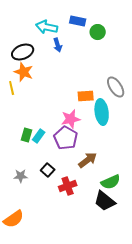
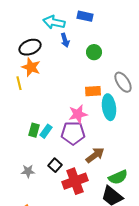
green circle: (98, 32) -> (94, 52), moved
purple pentagon: (66, 138) -> (73, 133), turned -30
red cross: (68, 186) -> (75, 181), size x1.4

